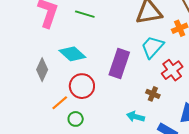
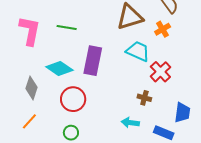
cyan trapezoid: (152, 47) -> (138, 51), turned 80
purple rectangle: (119, 64) -> (93, 61), moved
orange line: (60, 103) -> (29, 121), moved

